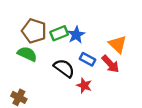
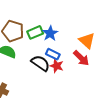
blue rectangle: (88, 59) -> (53, 54), moved
red star: (84, 85) -> (57, 66), moved

